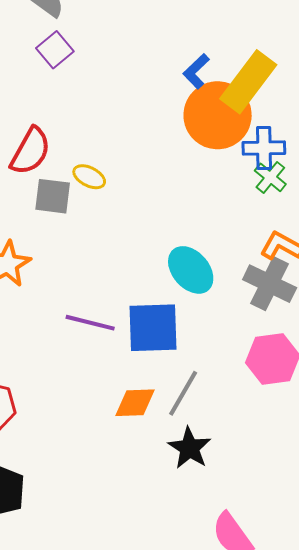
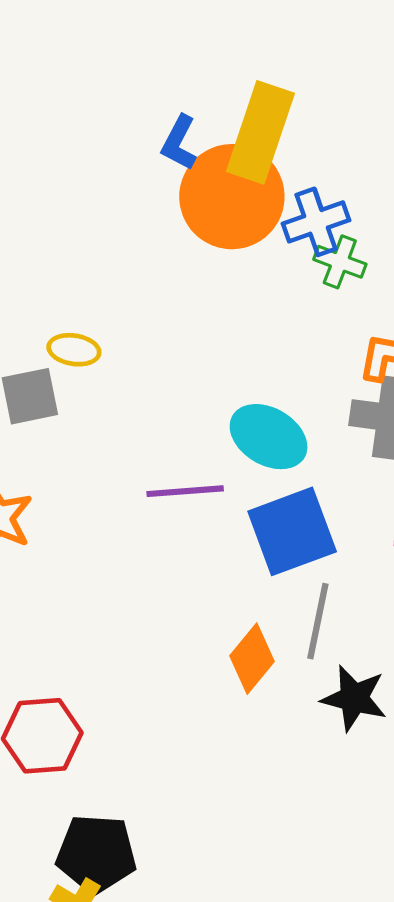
purple line: (90, 323) -> (185, 491), moved
blue square: (153, 328) -> (292, 531), moved
orange diamond: (135, 403) -> (252, 659), turned -30

